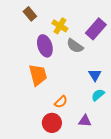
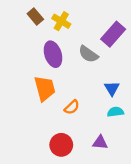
yellow cross: (60, 26) -> (61, 21), moved
cyan semicircle: (98, 95) -> (115, 112), turned 32
orange semicircle: (61, 102) -> (72, 107), moved

